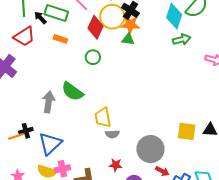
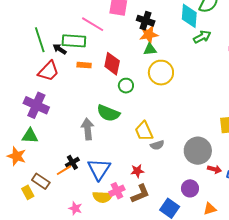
yellow circle: (112, 17) -> (161, 73), moved
red diamond: (95, 27) -> (112, 64), moved
green circle: (93, 57) -> (126, 86), moved
red star: (116, 165) -> (137, 171), moved

